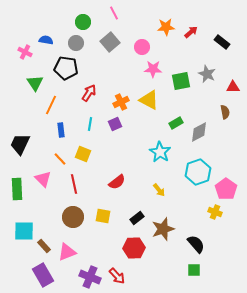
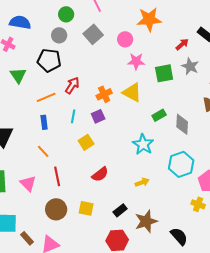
orange star: (166, 27) -> (149, 19), size x1.4
red arrow: (191, 32) -> (182, 44), moved
blue semicircle: (46, 40) -> (20, 22), moved, size x1.5
orange line: (51, 105) -> (46, 97), moved, turned 42
gray diamond: (199, 132) -> (182, 124), turned -60
yellow square: (83, 154) -> (86, 142), moved, turned 35
pink triangle: (43, 179) -> (28, 183), moved
yellow arrow: (159, 190) -> (142, 182), turned -72

